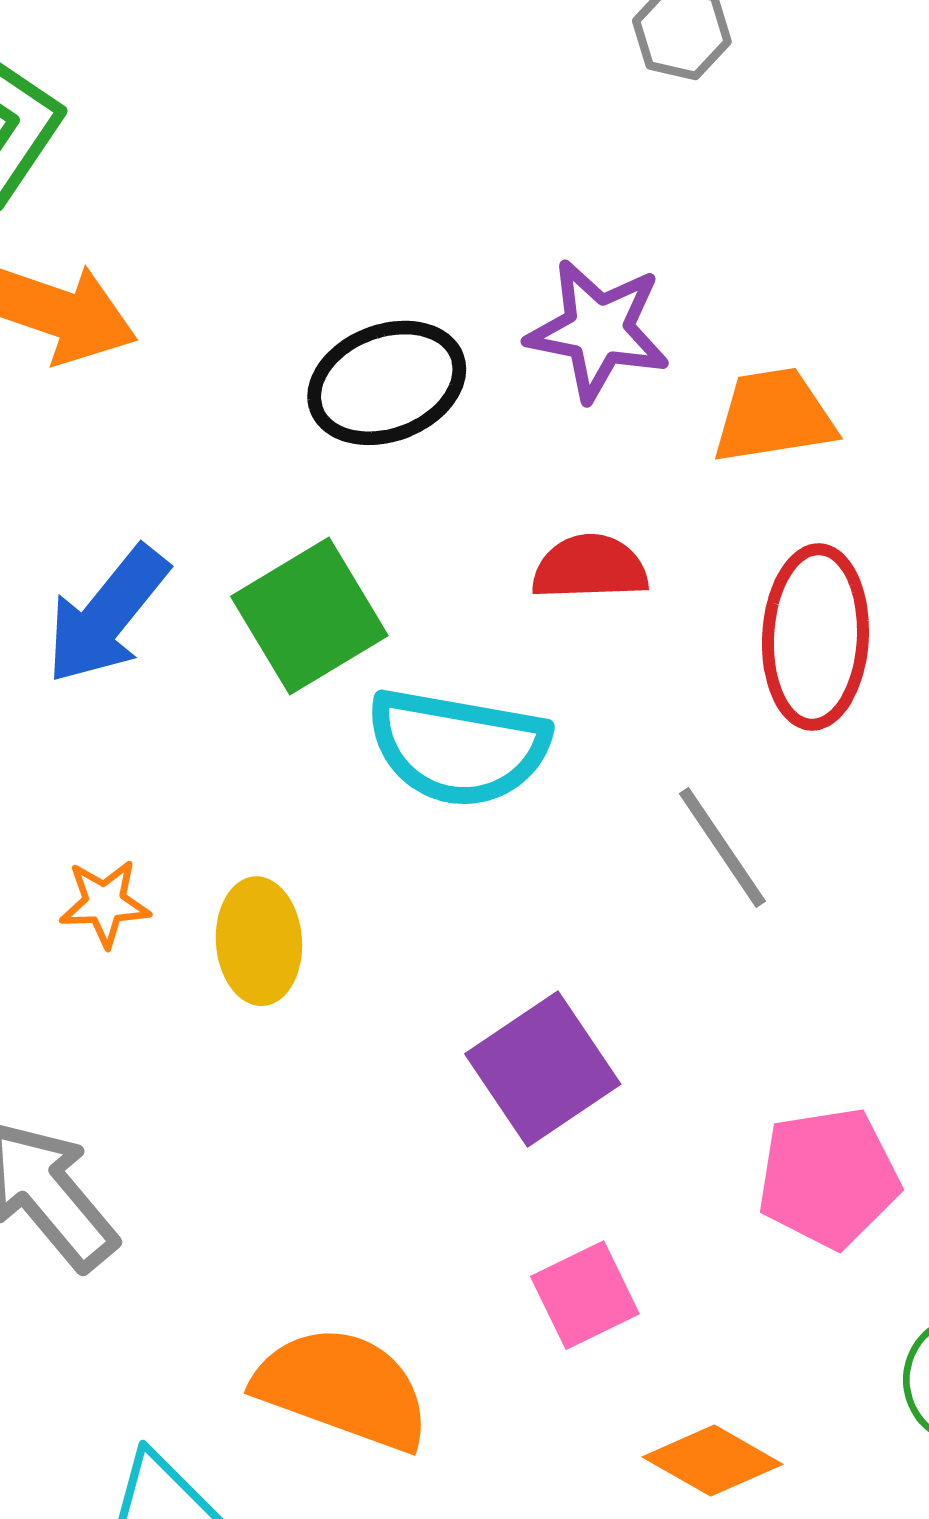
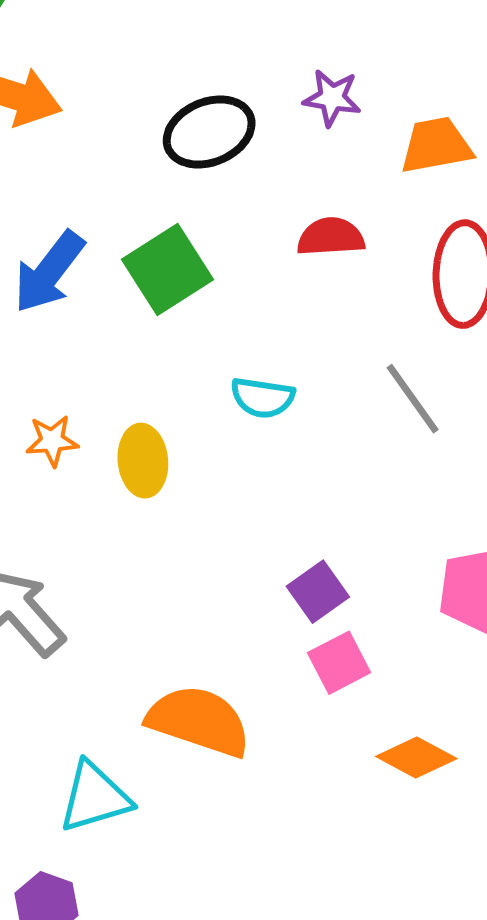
purple star: (598, 330) -> (332, 98), size x0.7
cyan semicircle: (458, 747) -> (263, 398), moved, size x0.6
purple square: (543, 1069) -> (318, 592), moved, size x0.7

